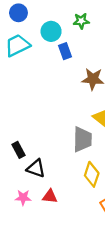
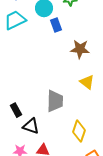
gray trapezoid: (82, 139) -> (55, 101), moved

